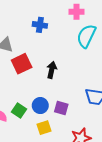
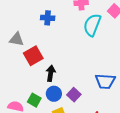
black arrow: (52, 70) -> (51, 73), moved
purple square: (61, 108) -> (74, 95), turned 32

